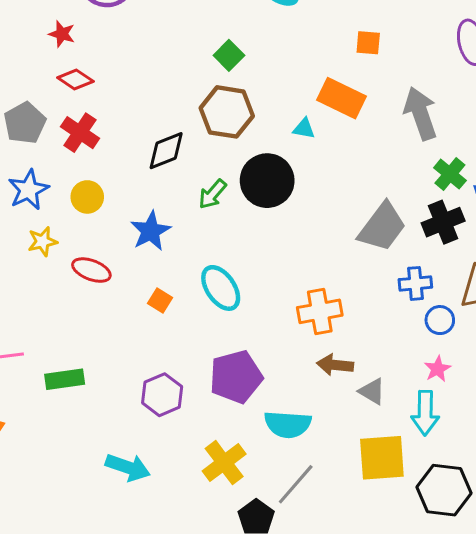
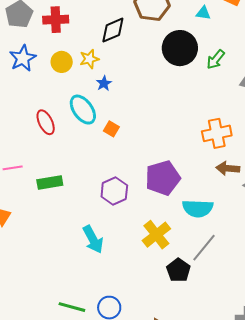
red cross: (80, 133) -> (56, 20), turned -35
green arrow: (212, 194) -> (216, 59), moved
blue star: (151, 231) -> (104, 83), size x0.6
yellow star: (43, 241) -> (89, 59), moved
red ellipse: (91, 270) -> (46, 122), moved, turned 45
cyan ellipse: (221, 288) -> (83, 110), moved
cyan arrow: (128, 467) -> (93, 239), turned 44

